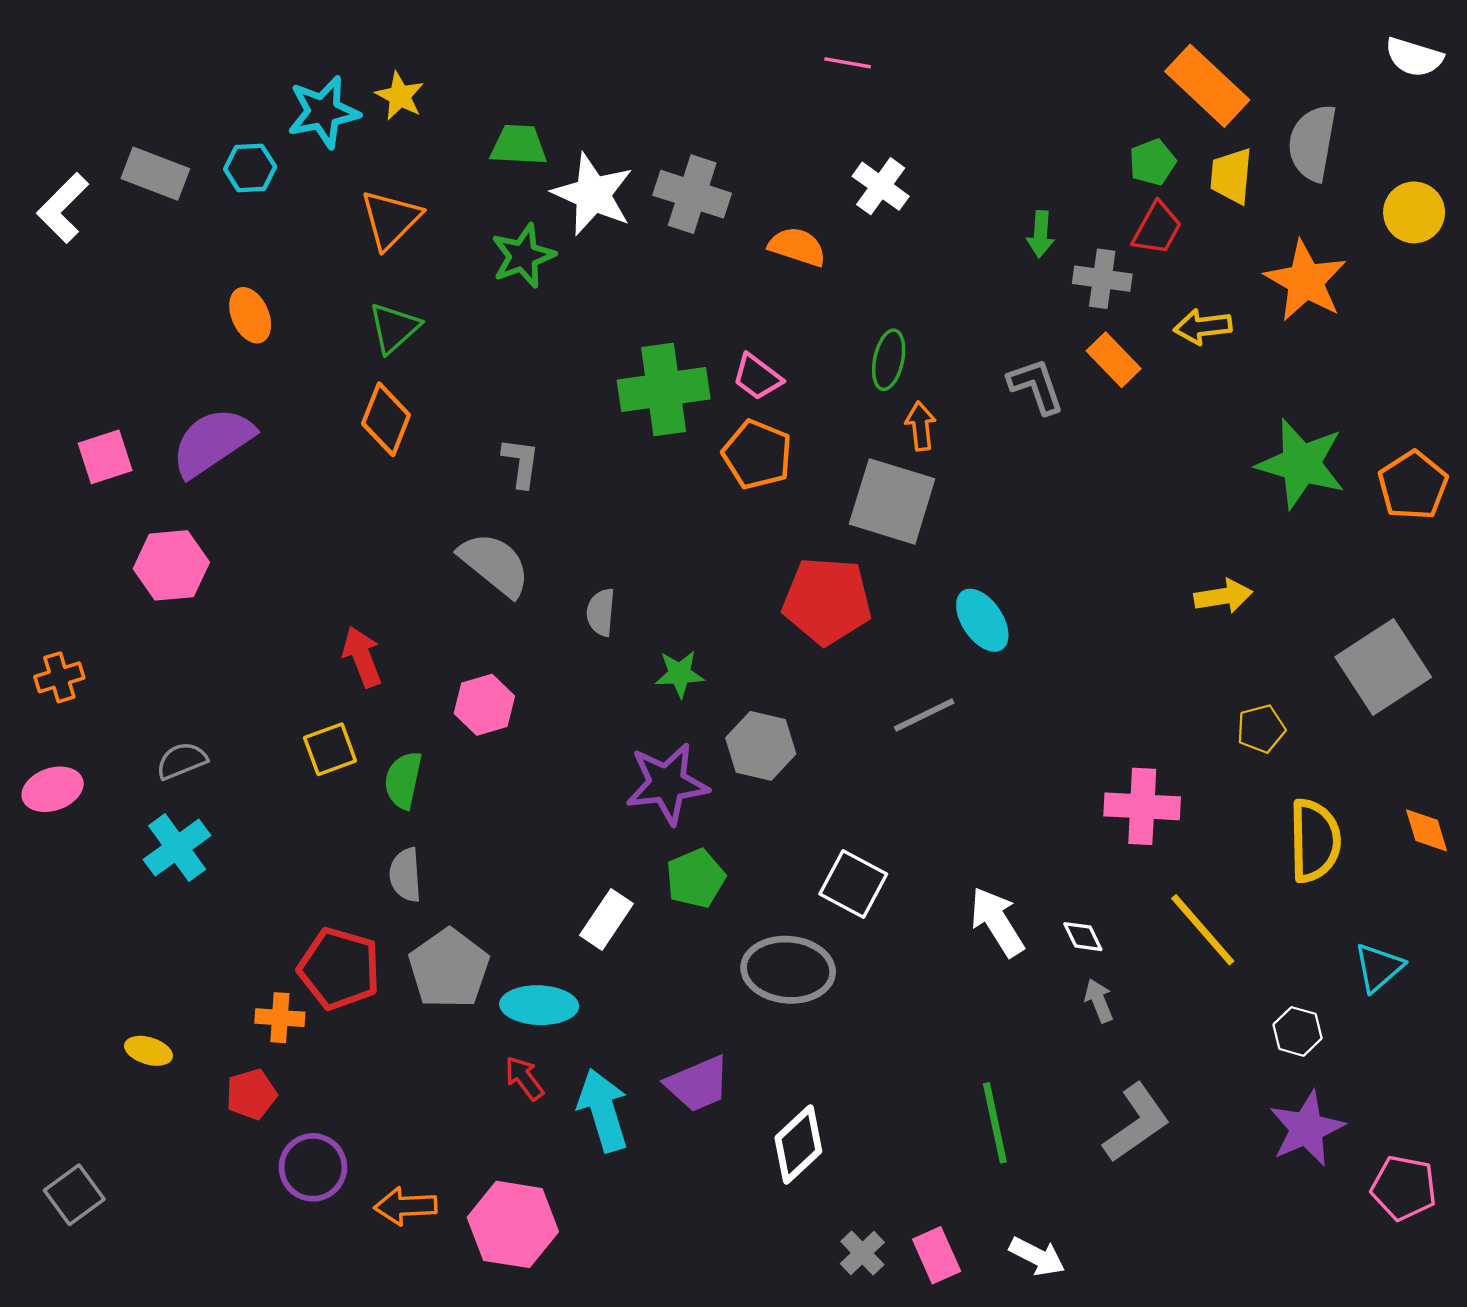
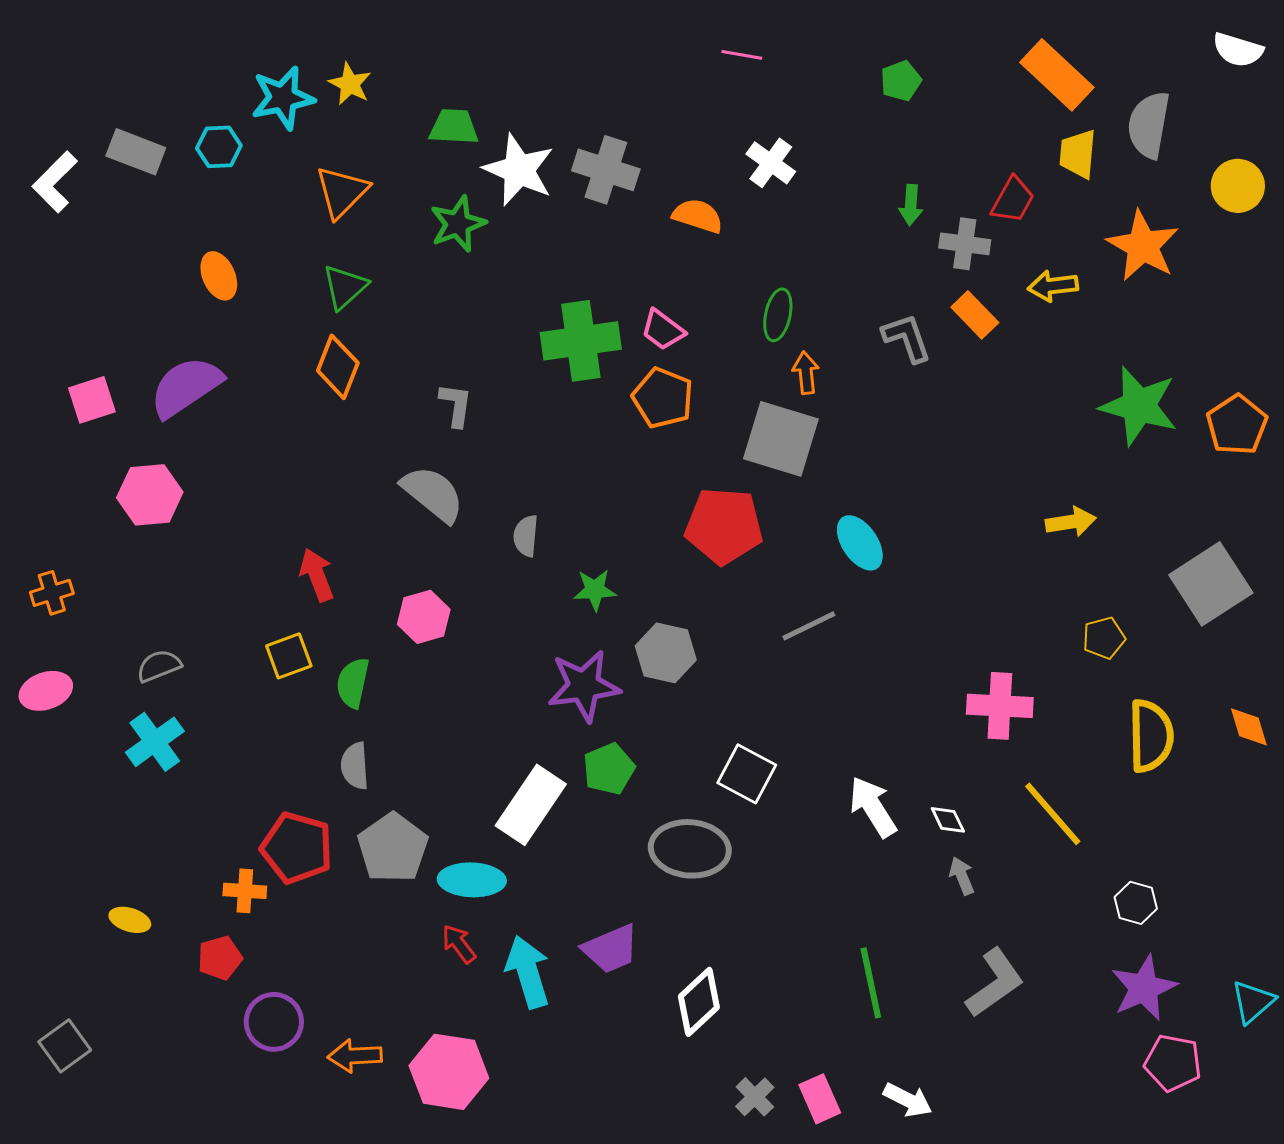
green pentagon: (1152, 162) -> (901, 81), moved
white rectangle: (607, 919) -> (531, 805), size x1.5
cyan triangle: (1379, 967) -> (1253, 1002), moved
pink pentagon: (1404, 1188) -> (1173, 1063), moved

